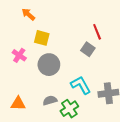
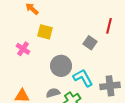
red line: (97, 32) -> (109, 26), moved, turned 35
gray circle: (49, 65) -> (61, 66), moved

